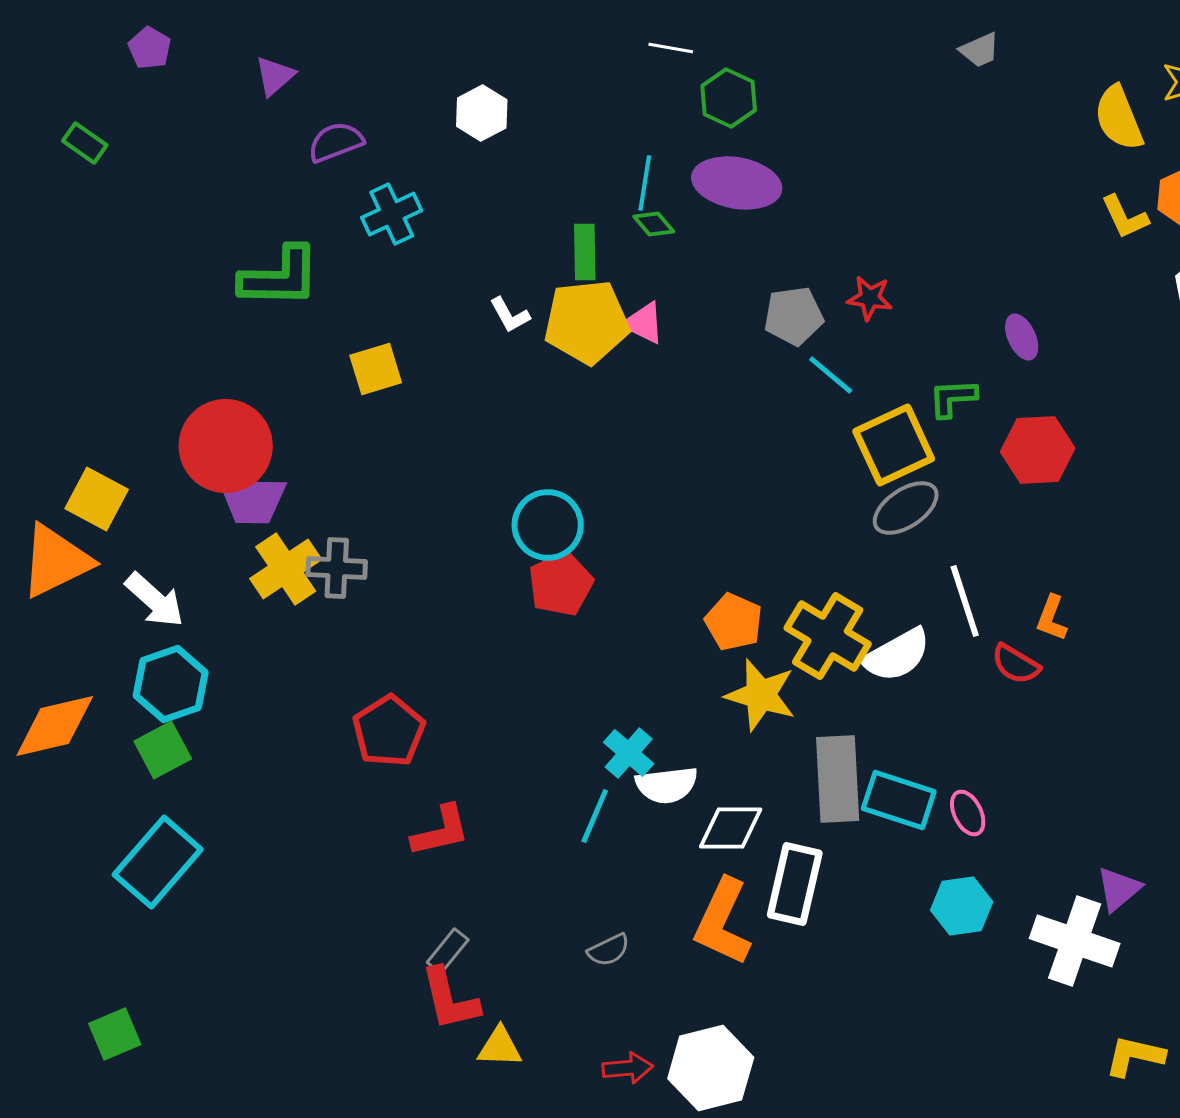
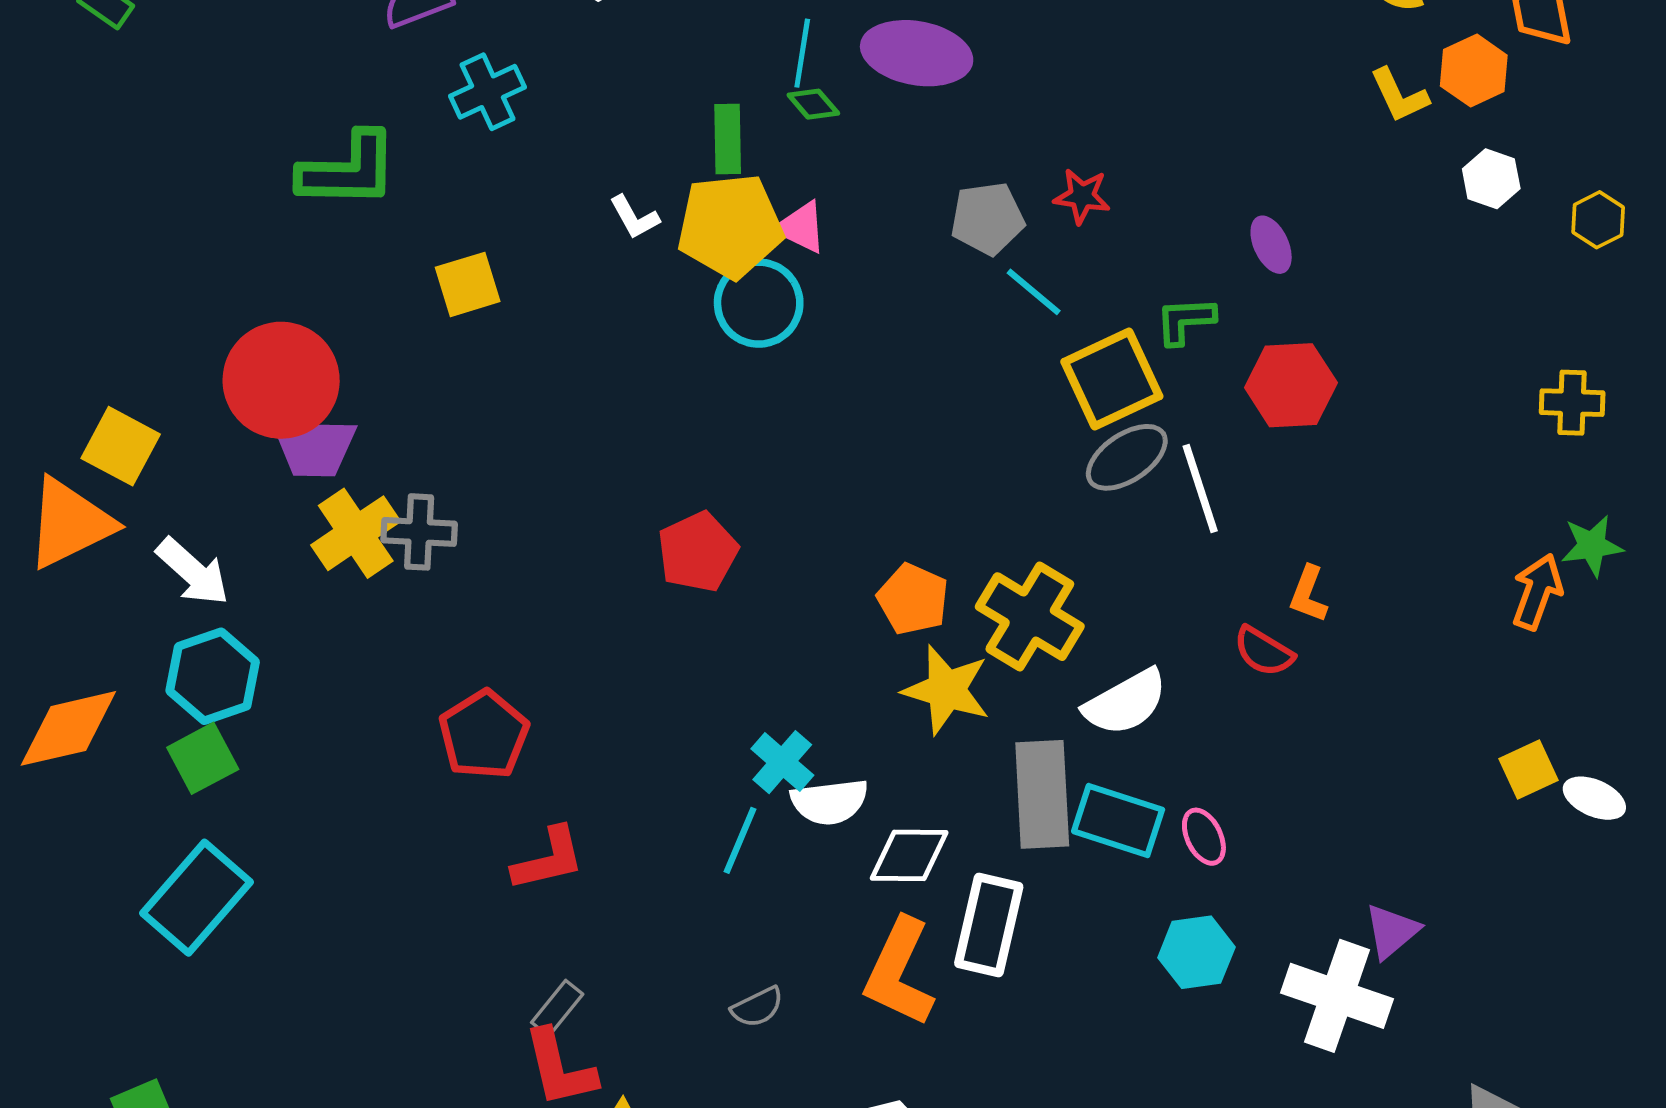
cyan circle: (548, 525) -> (759, 303), moved
white line: (965, 601) -> (1200, 488), moved
white semicircle: (897, 655) -> (1126, 702), moved

